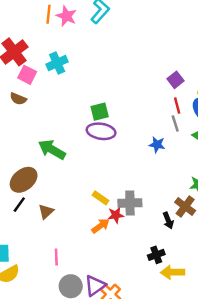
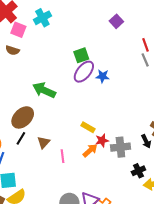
purple square: (176, 80) -> (116, 21), moved
purple ellipse: (101, 131) -> (84, 72), turned -55
blue star: (157, 145) -> (103, 76), moved
gray cross: (130, 203) -> (120, 147), moved
pink line: (56, 257) -> (62, 156), moved

